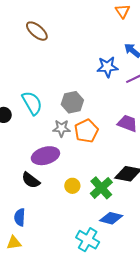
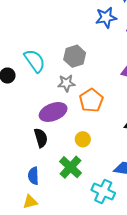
orange pentagon: (86, 131) -> (91, 100), moved
black semicircle: (31, 180) -> (41, 138), turned -138
green cross: (101, 188) -> (70, 167), moved

